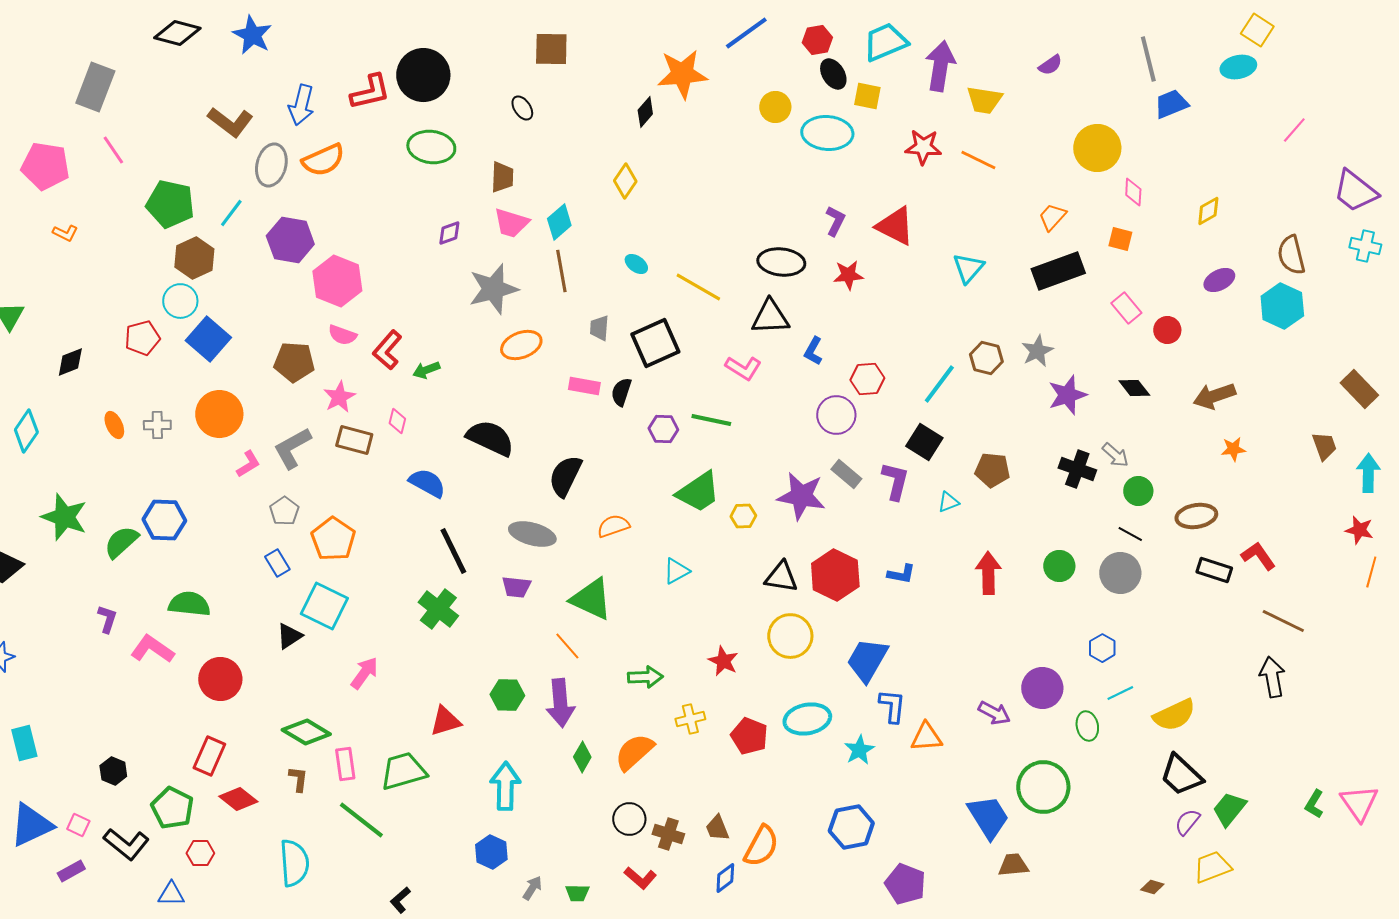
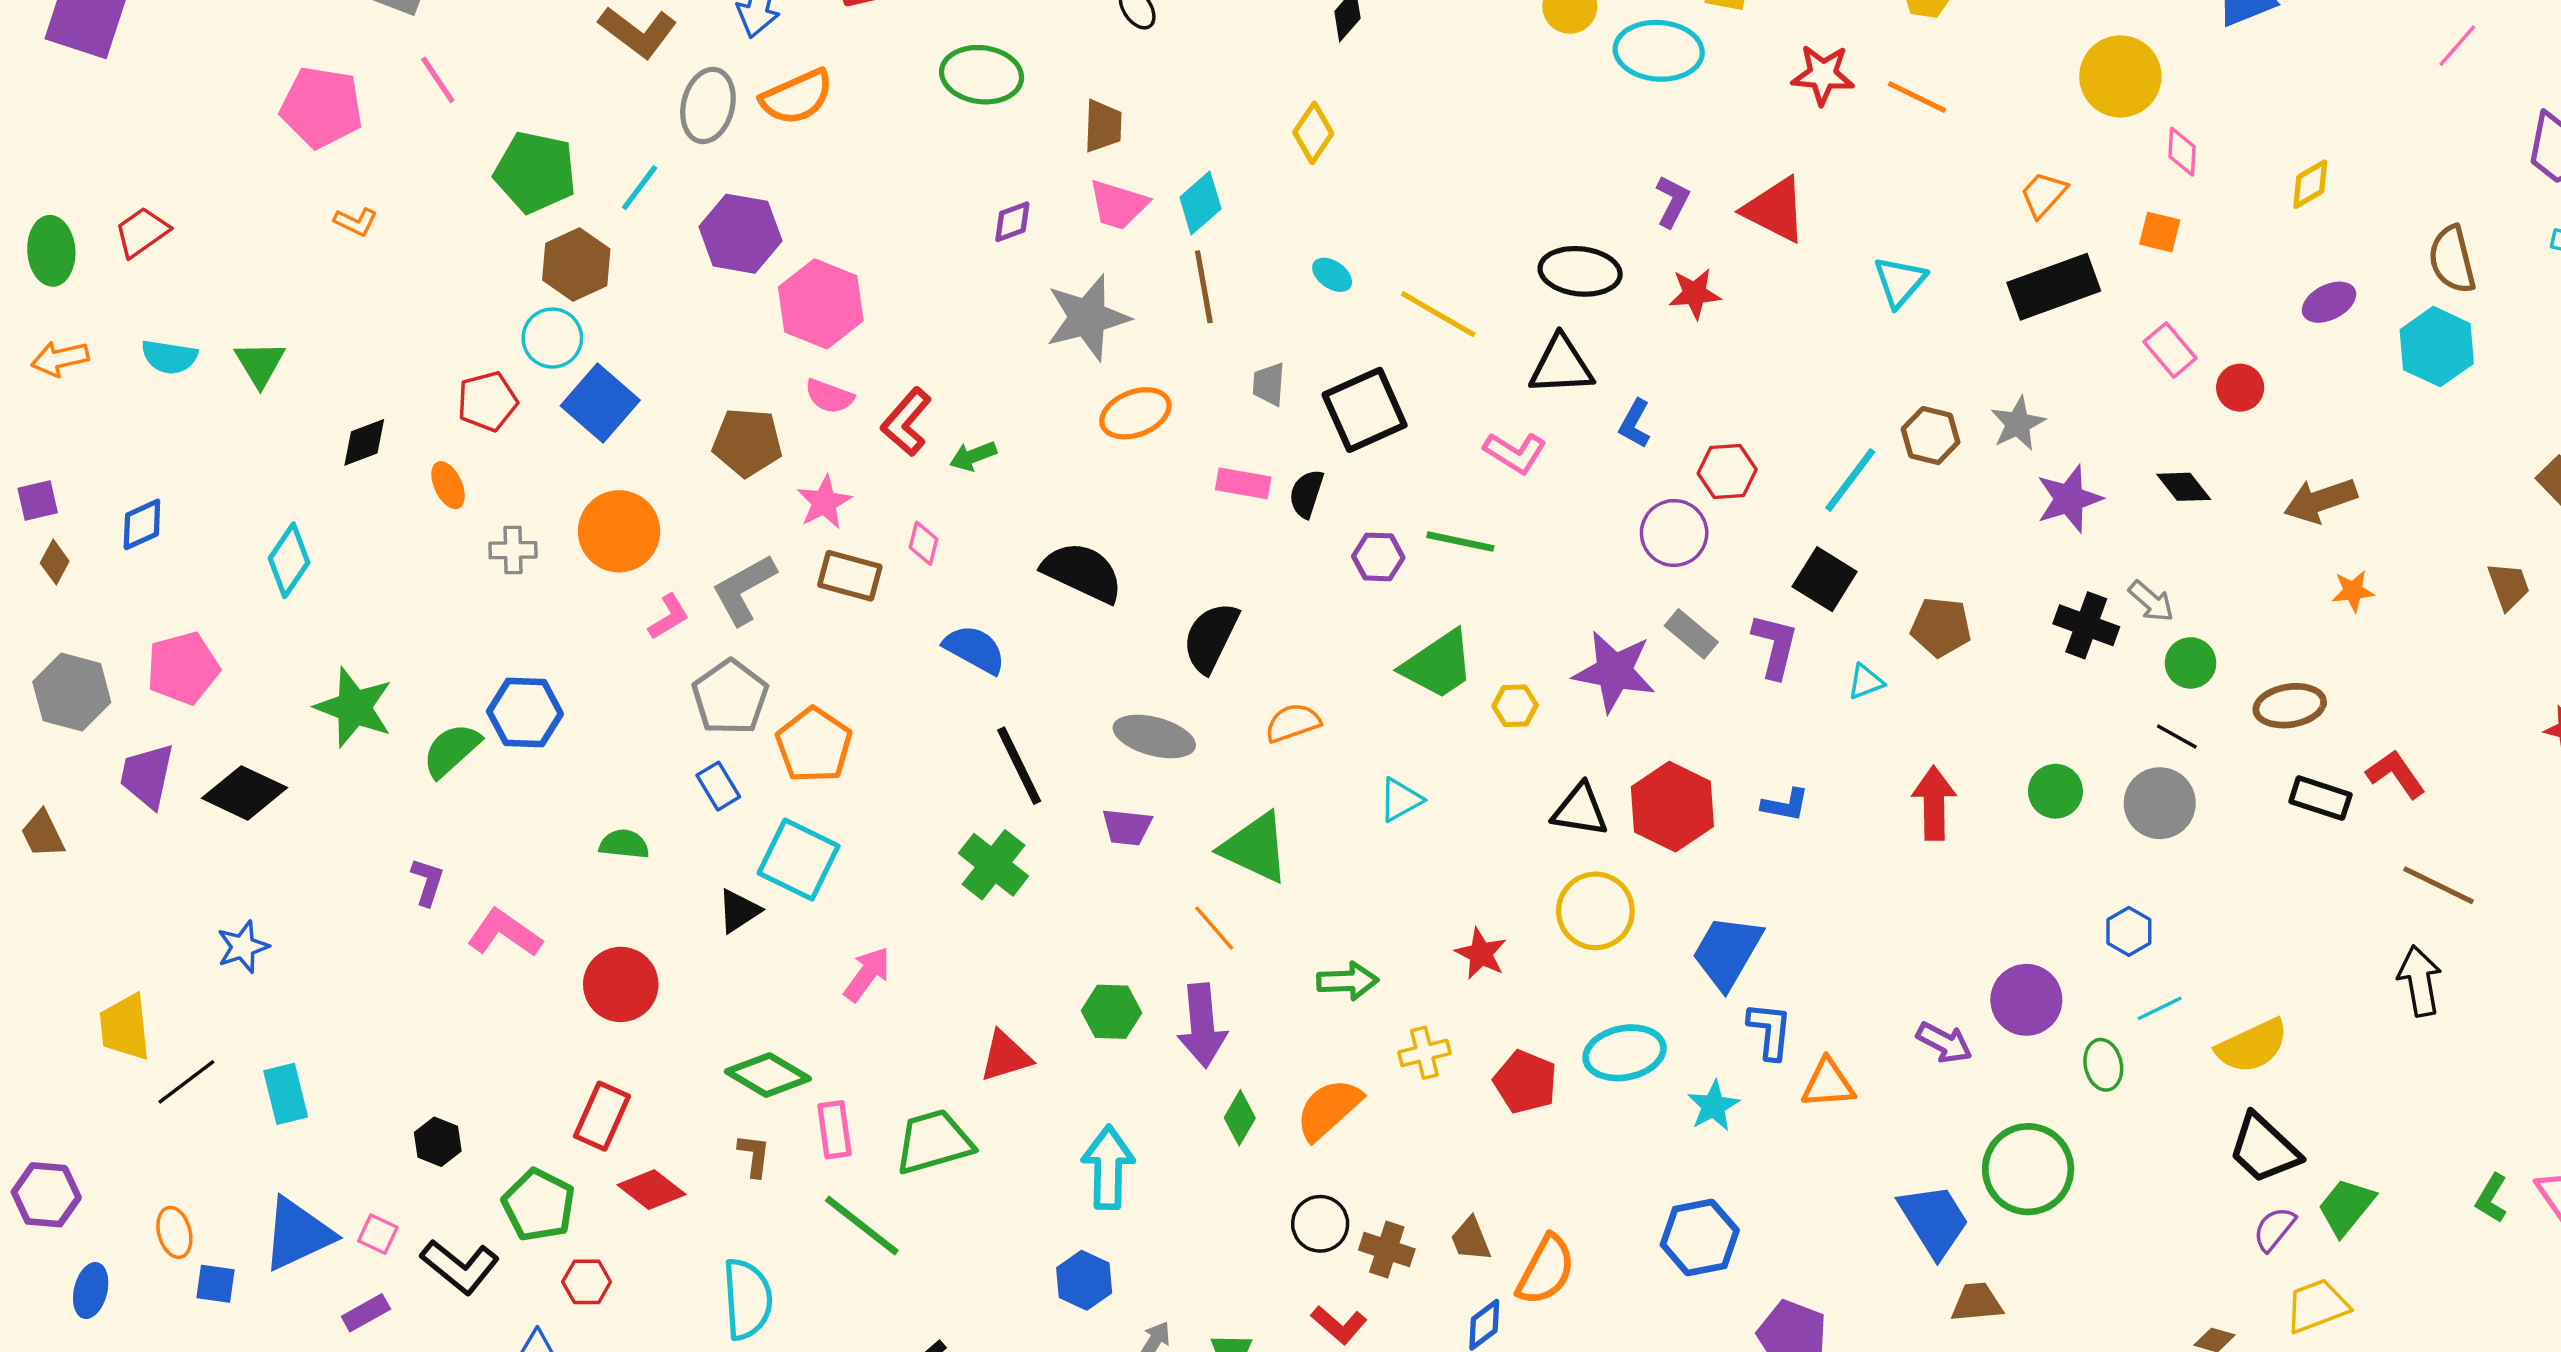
orange ellipse: (114, 425) -> (448, 485), moved
gray pentagon: (284, 511) -> (730, 697), size x1.5
green semicircle: (189, 604) -> (624, 844), moved, size x0.7

